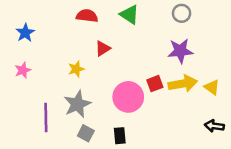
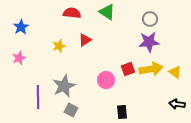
gray circle: (182, 13) -> (150, 19), moved
yellow star: (76, 69) -> (59, 46), moved
pink circle: (128, 97) -> (106, 80), size x0.7
black rectangle: (120, 136) -> (122, 112), moved

